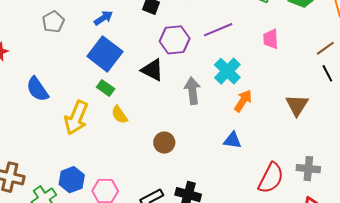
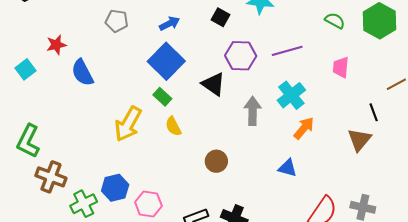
gray pentagon: (53, 22) -> (117, 21), turned 30
black line: (327, 73) -> (374, 112), moved
blue semicircle: (37, 89) -> (82, 73), moved

